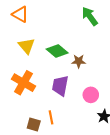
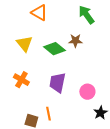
orange triangle: (20, 14) -> (39, 13), moved
brown star: (79, 61) -> (75, 41), moved
orange cross: (23, 83) -> (21, 80), size x0.7

